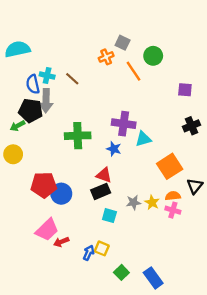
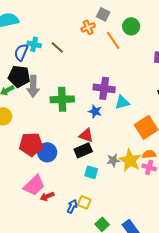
blue semicircle: (33, 84) -> (21, 52), turned 36
gray arrow: (46, 101) -> (33, 86), moved
yellow star: (152, 202) -> (130, 160), size x1.6

